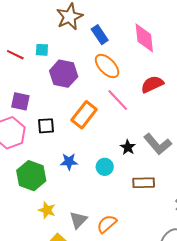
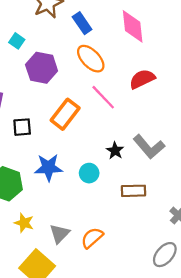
cyan square: (42, 50) -> (17, 41), turned 32
blue star: (69, 162) -> (48, 167), size x1.4

